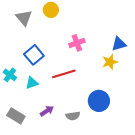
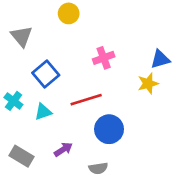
gray triangle: (24, 18) -> (22, 36), moved
blue circle: (99, 101) -> (109, 129), moved
gray semicircle: (73, 116) -> (98, 168), moved

